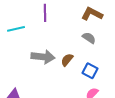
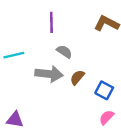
cyan line: (16, 29) -> (14, 55), moved
gray semicircle: (89, 38) -> (64, 52), moved

